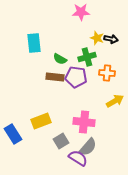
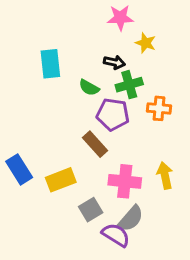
yellow star: (97, 38) -> (146, 43), moved
black arrow: (111, 39) -> (114, 62), moved
brown rectangle: (55, 77) -> (95, 144), moved, turned 42
yellow arrow: (115, 101) -> (165, 175), moved, turned -72
blue rectangle: (13, 134) -> (19, 169), moved

